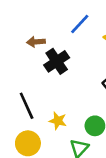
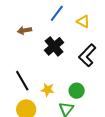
black cross: (57, 61) -> (54, 46), moved

